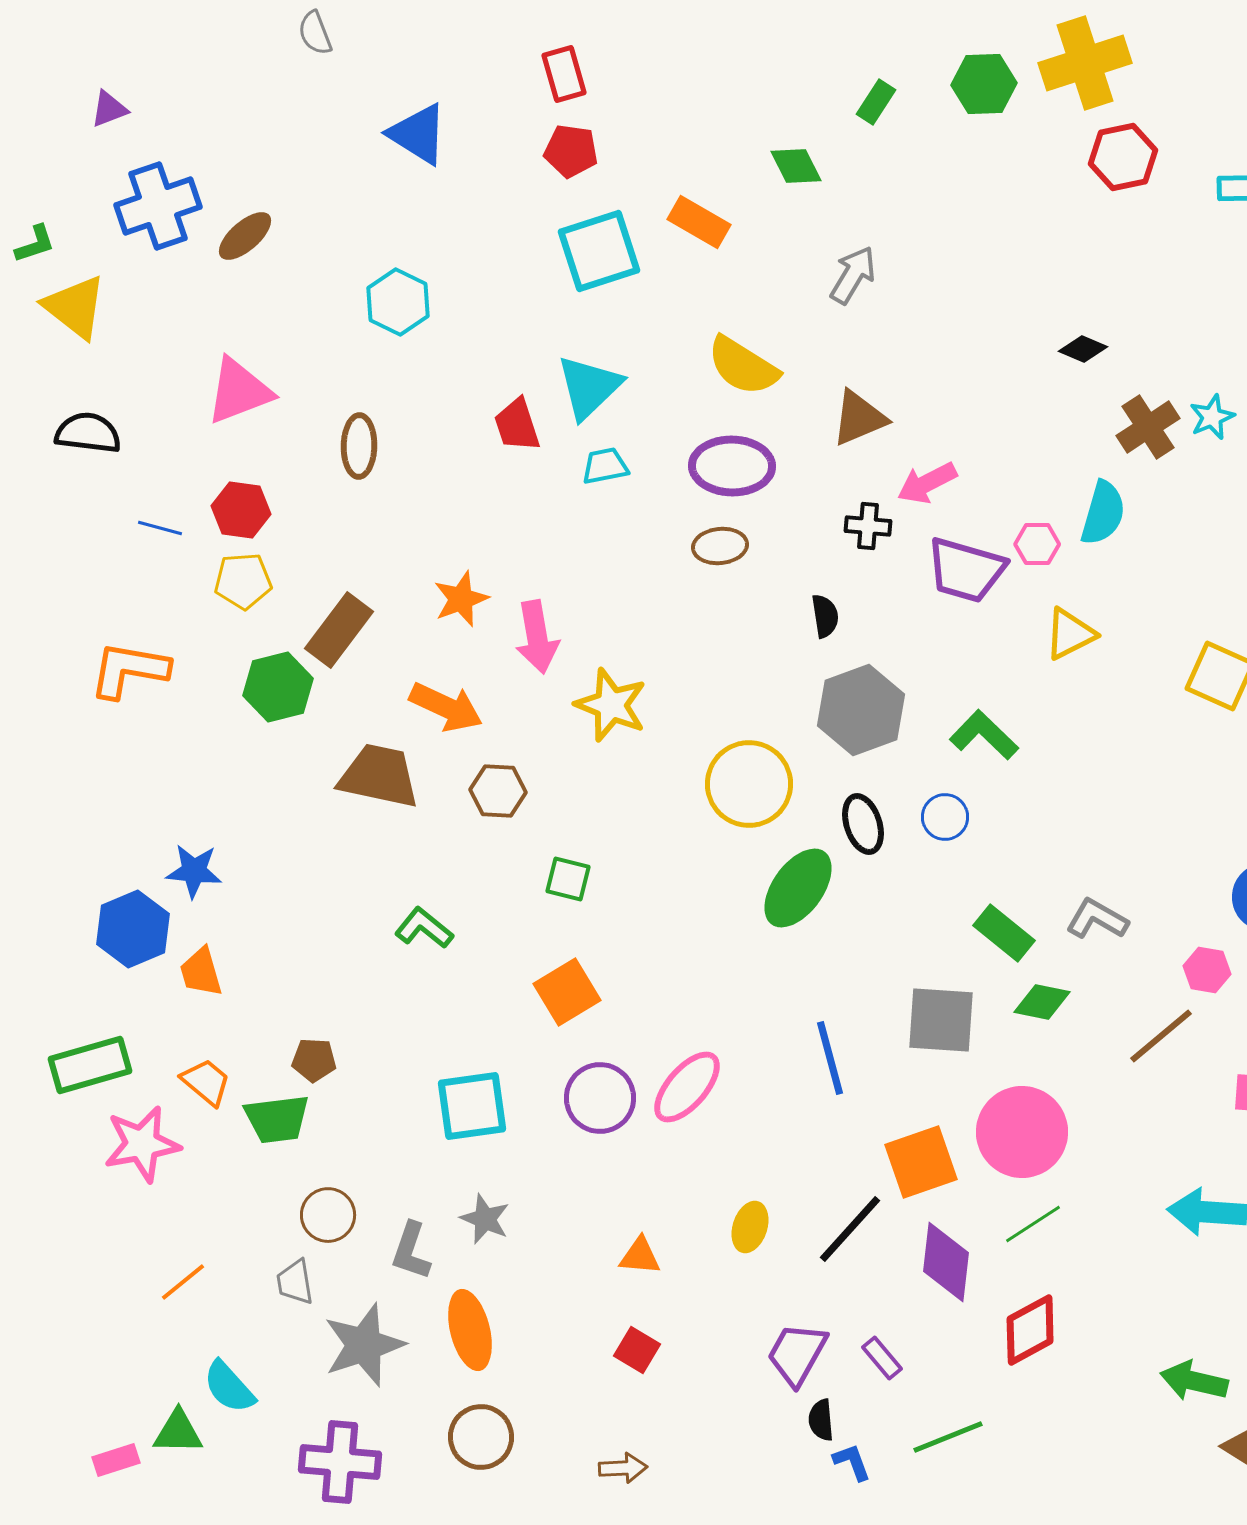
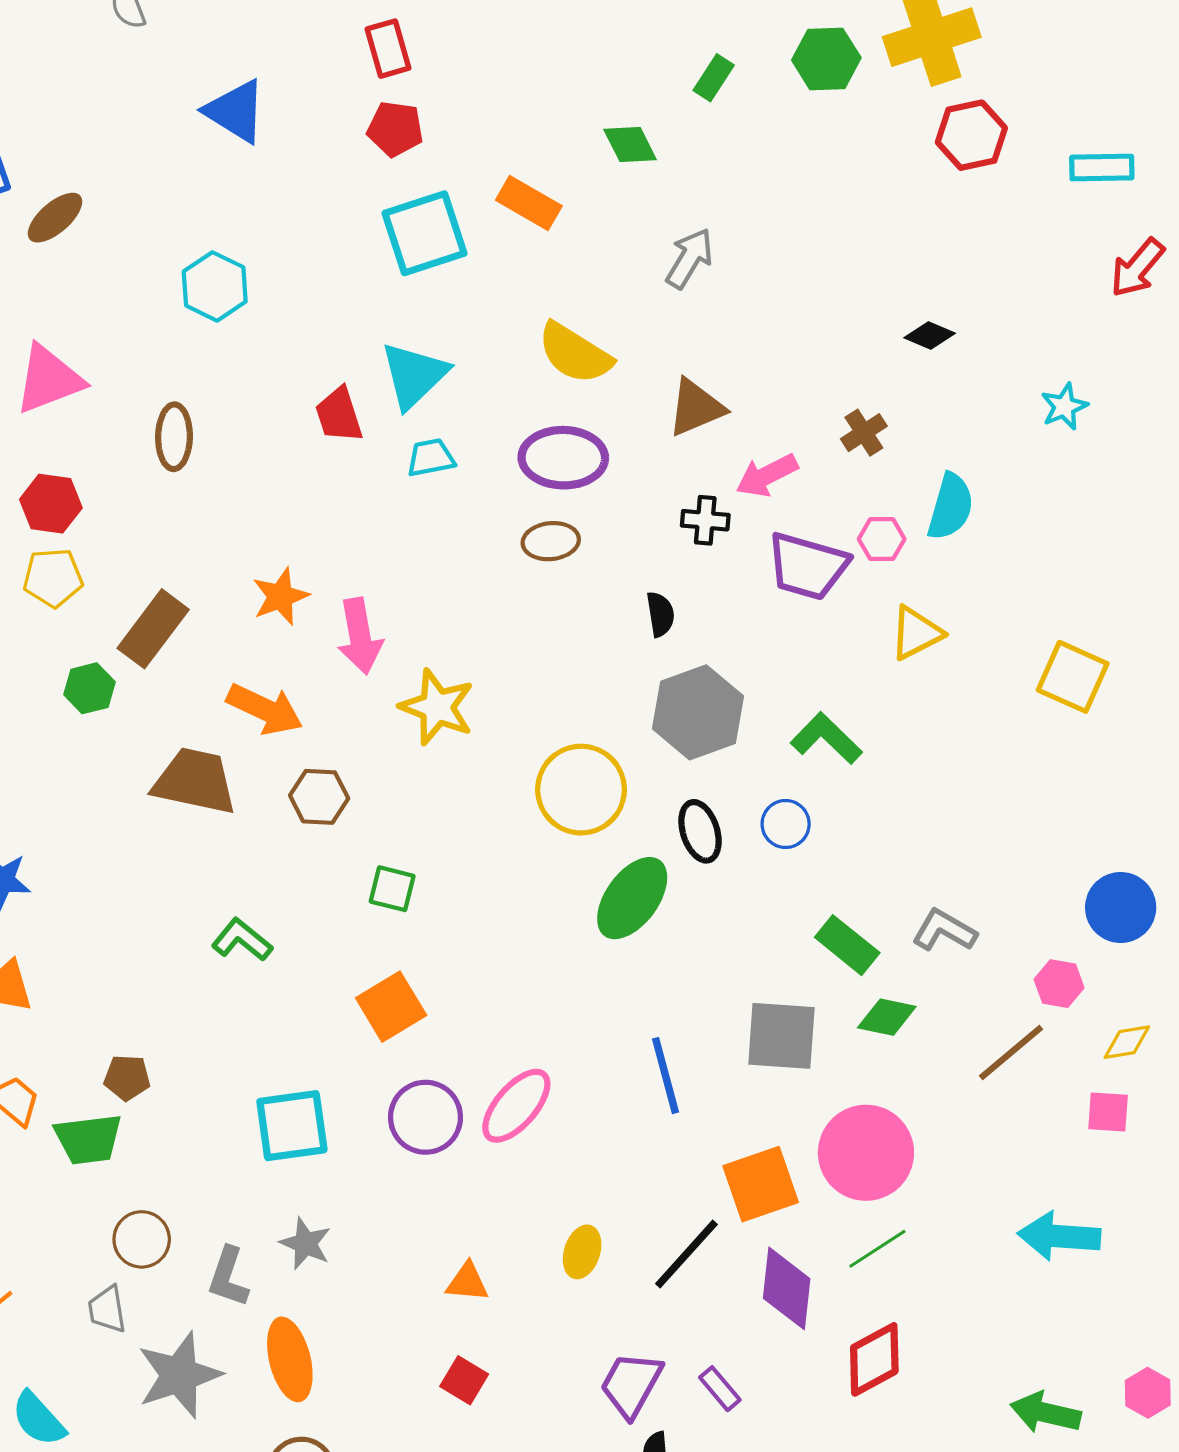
brown cross: (1148, 427) -> (864, 433), moved, size x0.7
green hexagon: (278, 687) -> (89, 688), size x0.7

